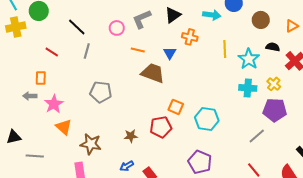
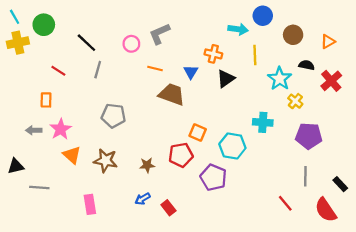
black triangle: (173, 15) -> (226, 79), moved
yellow line: (225, 49) -> (255, 55), moved
yellow cross: (274, 84) -> (295, 101), moved
cyan cross: (248, 88) -> (263, 122), moved
gray arrow: (30, 96) -> (34, 130), moved
gray line: (257, 136) -> (305, 176), moved, turned -48
brown star: (91, 144) -> (106, 161), moved
purple pentagon: (200, 162) -> (213, 177), moved

